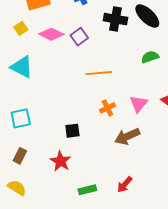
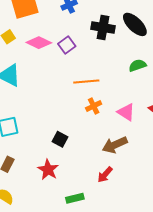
pink triangle: (138, 104) -> (126, 112), turned -36
orange cross: (107, 108) -> (94, 106), moved
black square: (72, 131) -> (60, 139), turned 35
red arrow: (125, 185) -> (105, 175), moved

